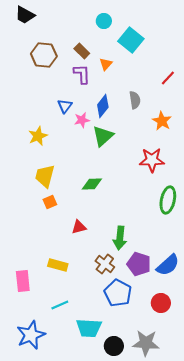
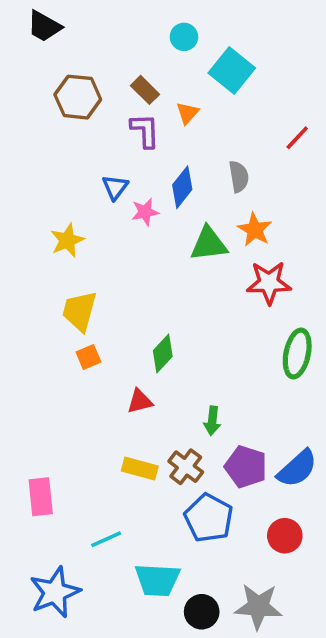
orange star: (162, 121) -> (255, 230), moved
green triangle: (103, 136) -> (209, 244), moved, turned 35
green diamond: (92, 184) -> (163, 353), moved, turned -45
green arrow: (120, 238) -> (212, 421), size x0.7
yellow rectangle: (58, 265) -> (140, 468), moved

